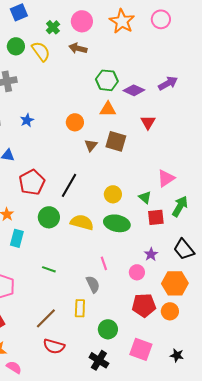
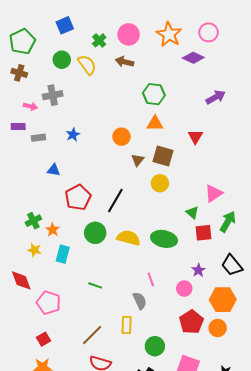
purple diamond: (134, 90) -> (193, 58), moved
yellow circle: (113, 194) -> (160, 183), moved
red pentagon: (144, 305) -> (191, 322), turned -30

